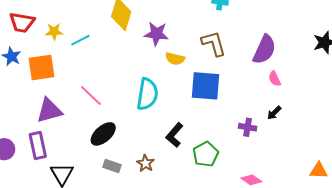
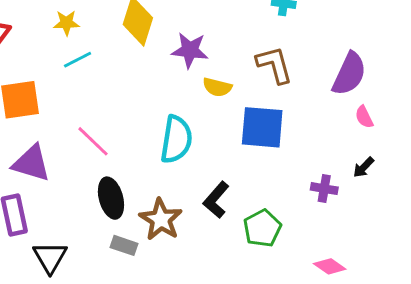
yellow star: (54, 32) -> (66, 23), moved
purple triangle: (49, 110) -> (31, 163), turned 32
black ellipse: (103, 134) -> (111, 198), turned -64
brown star: (145, 163) -> (161, 219), moved, size x1.6

